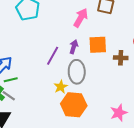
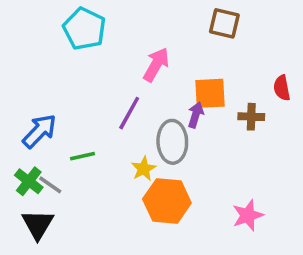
pink arrow: (81, 18) -> (156, 65), moved
purple arrow: (74, 47) -> (196, 115), moved
green line: (11, 80) -> (83, 156), moved

